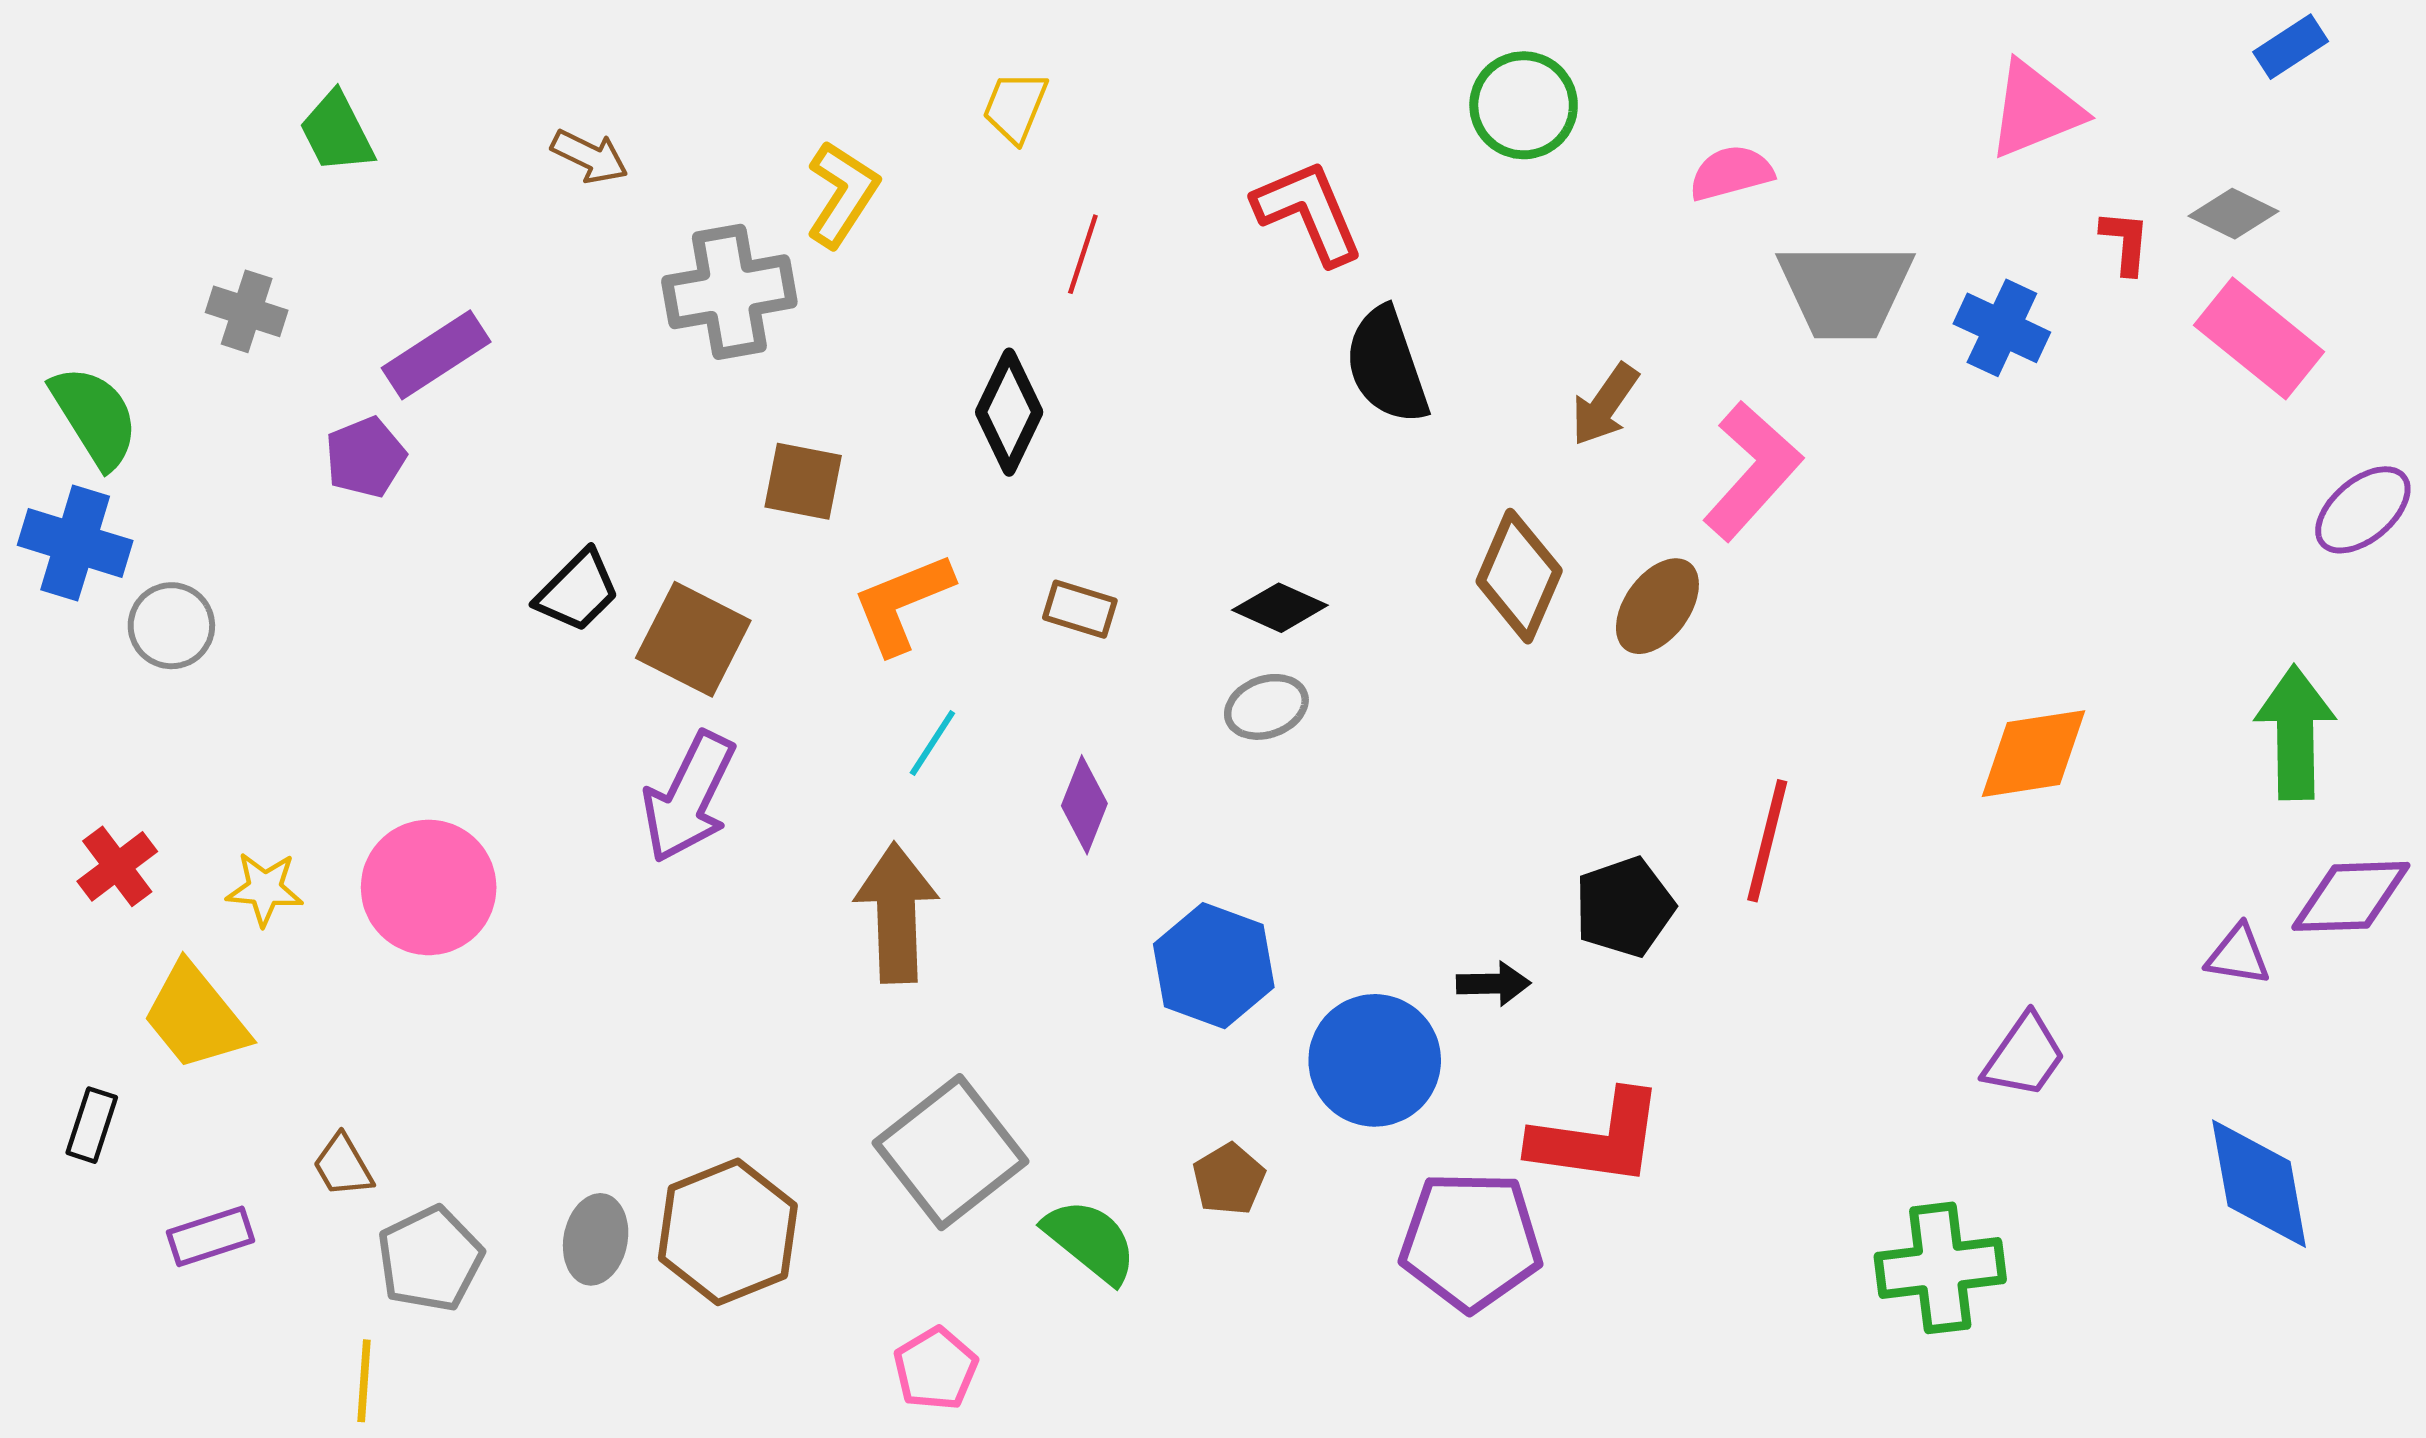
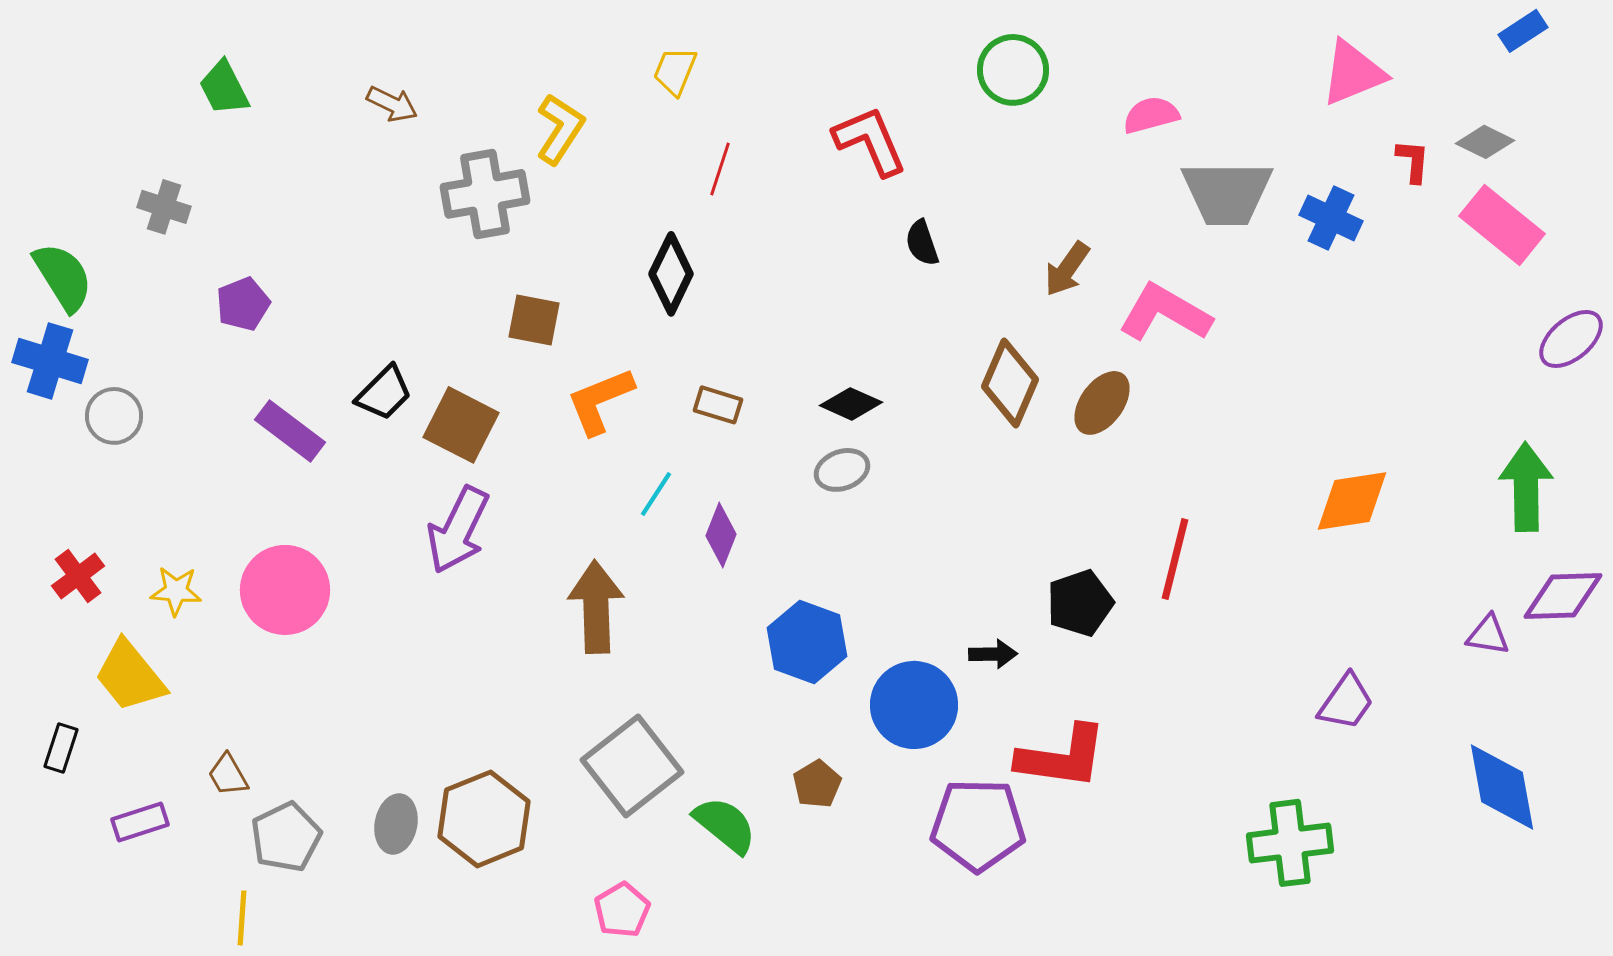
purple rectangle: (436, 355) -> (290, 431), moved, turned 70
black semicircle: (1387, 365) -> (922, 243), size x0.6
pink L-shape: (1752, 471) -> (1165, 313), turned -102
cyan line: (932, 743) -> (656, 494), moved

